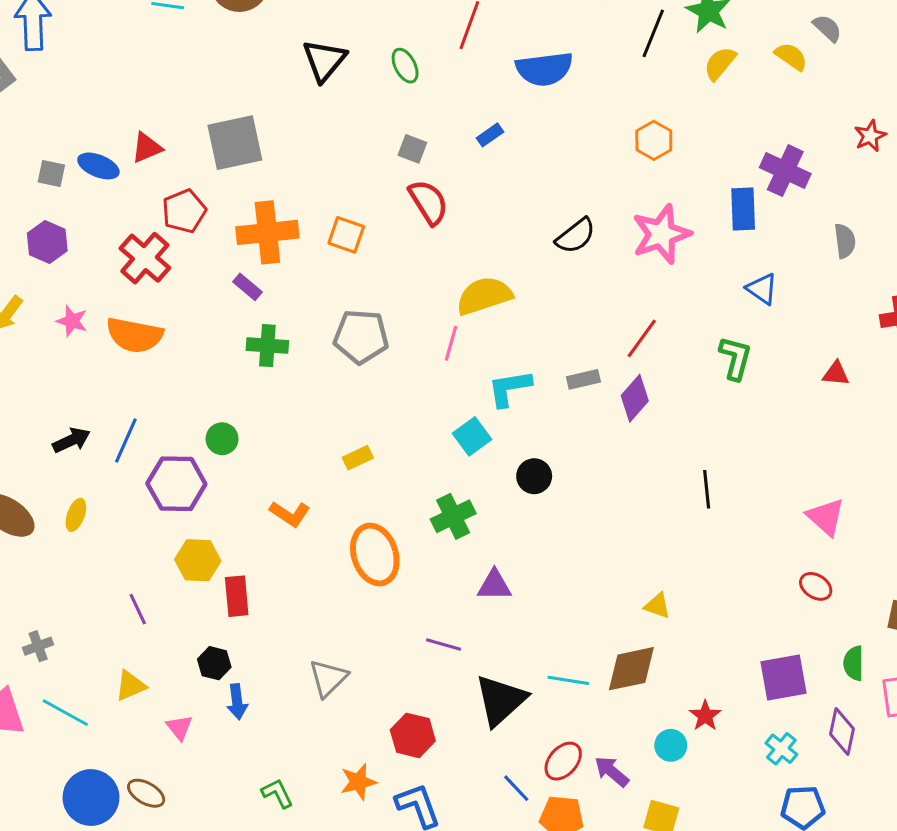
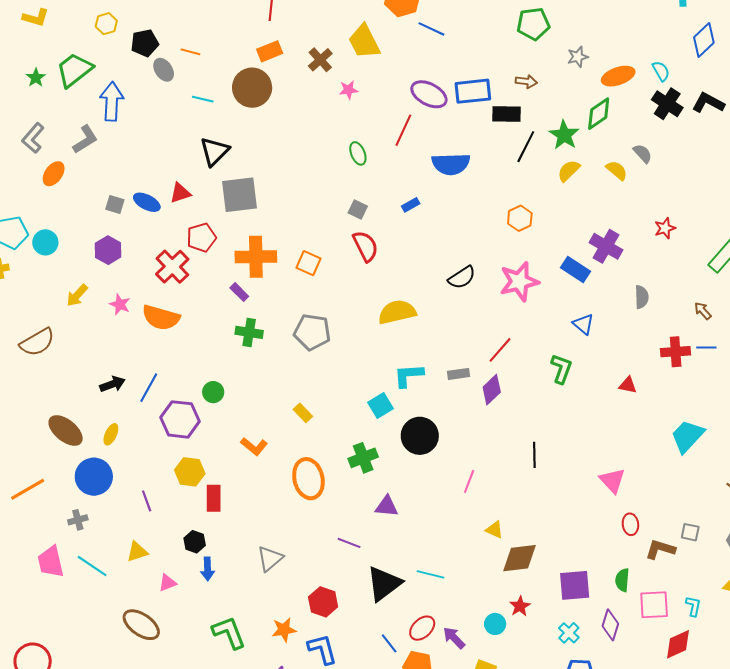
black triangle: (324, 60) -> (214, 151), moved
blue rectangle: (743, 209) -> (576, 270), turned -60
pink line: (451, 343) -> (469, 481), moved
yellow rectangle: (358, 458) -> (303, 413), turned 66
black circle: (534, 476) -> (420, 436), size x1.6
red ellipse: (816, 586) -> (630, 524), moved, turned 45
brown diamond: (631, 669) -> (520, 558), moved
pink triangle: (179, 728) -> (167, 583), turned 42
brown ellipse: (146, 793) -> (141, 625), size x1.5
green L-shape: (277, 793) -> (229, 633), size x1.6
blue circle: (91, 798) -> (94, 477), moved

